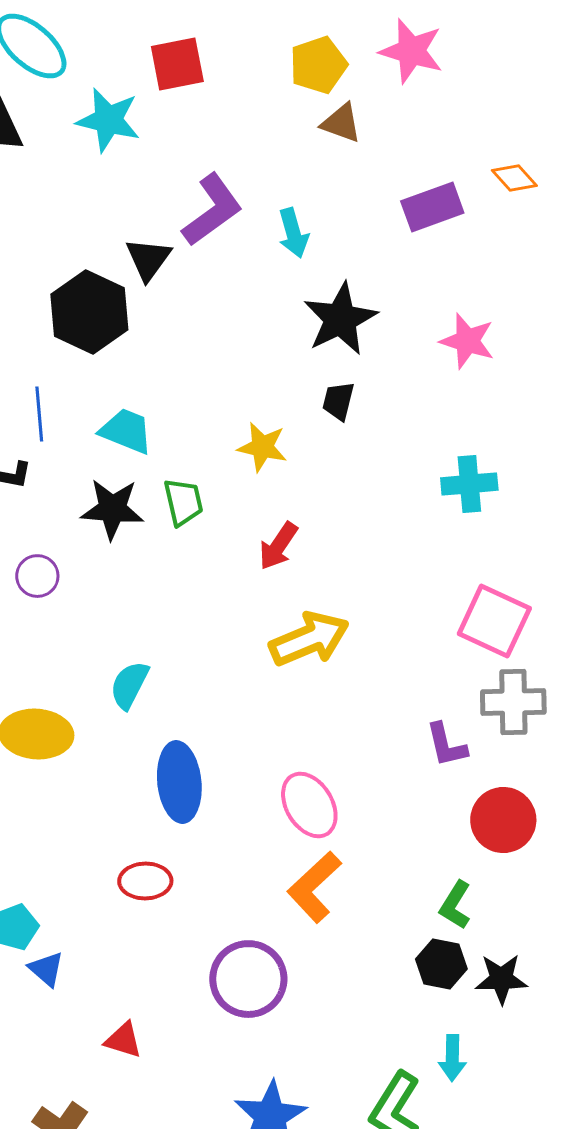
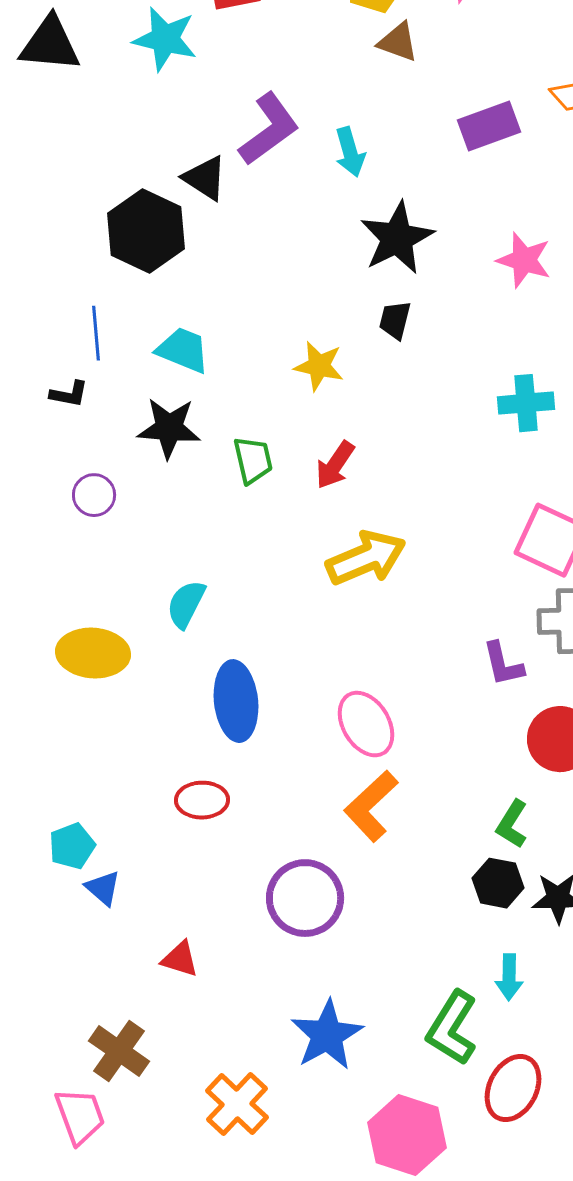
black triangle: (148, 259) -> (205, 178), turned -33
green trapezoid: (183, 502) -> (253, 460), moved

